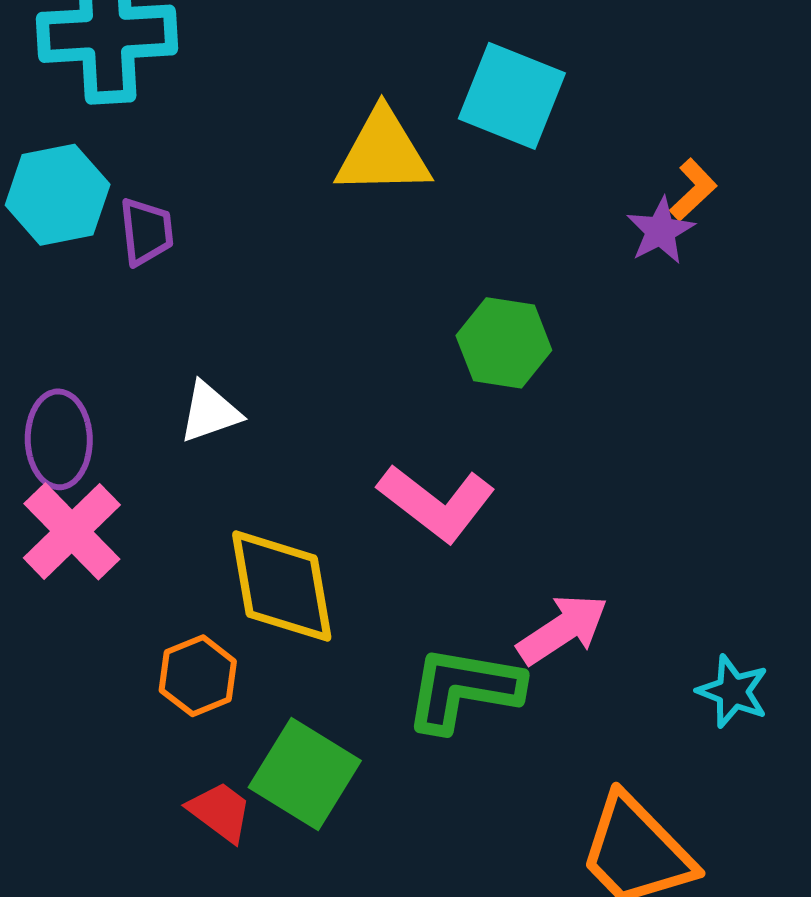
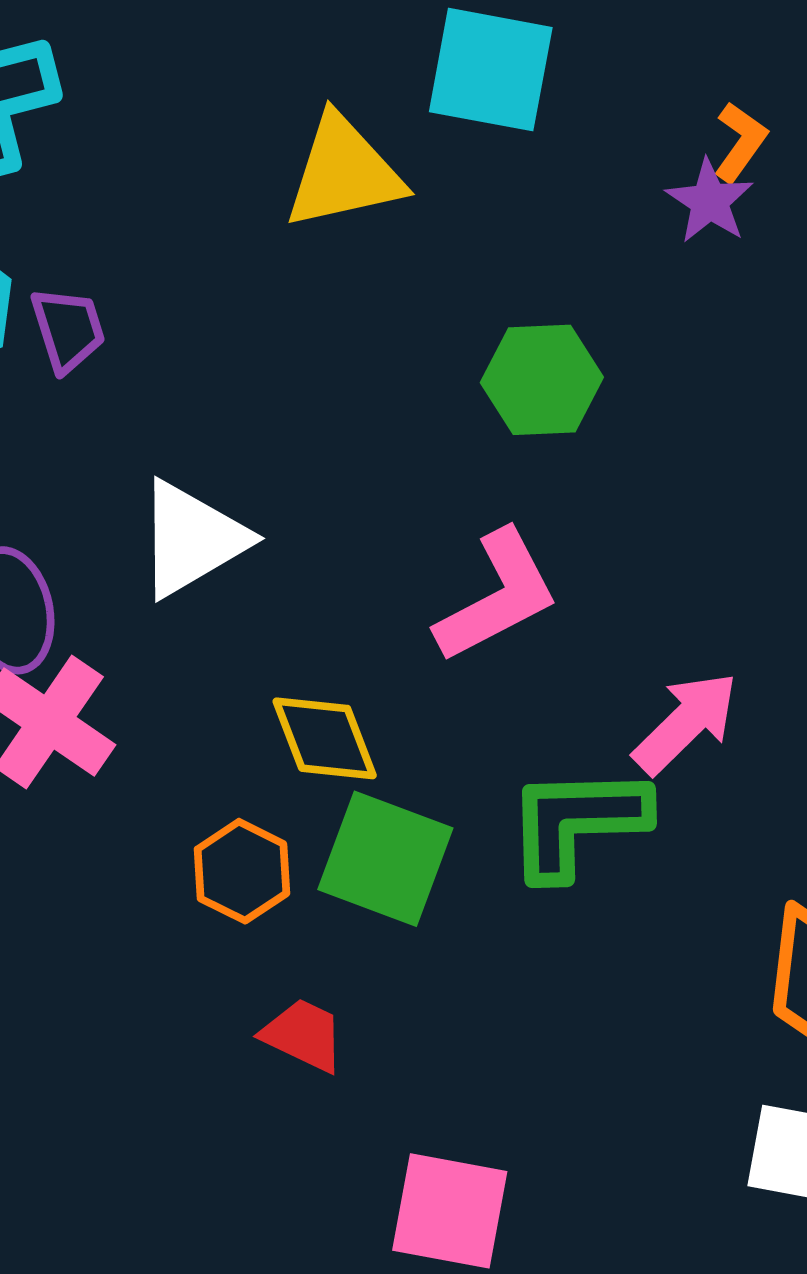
white triangle: (210, 412) -> (192, 539), size x1.5
pink L-shape: (436, 503) -> (497, 596), turned -54
yellow diamond: (282, 586) -> (325, 738), size x0.7
green square: (305, 774) -> (385, 859), moved

